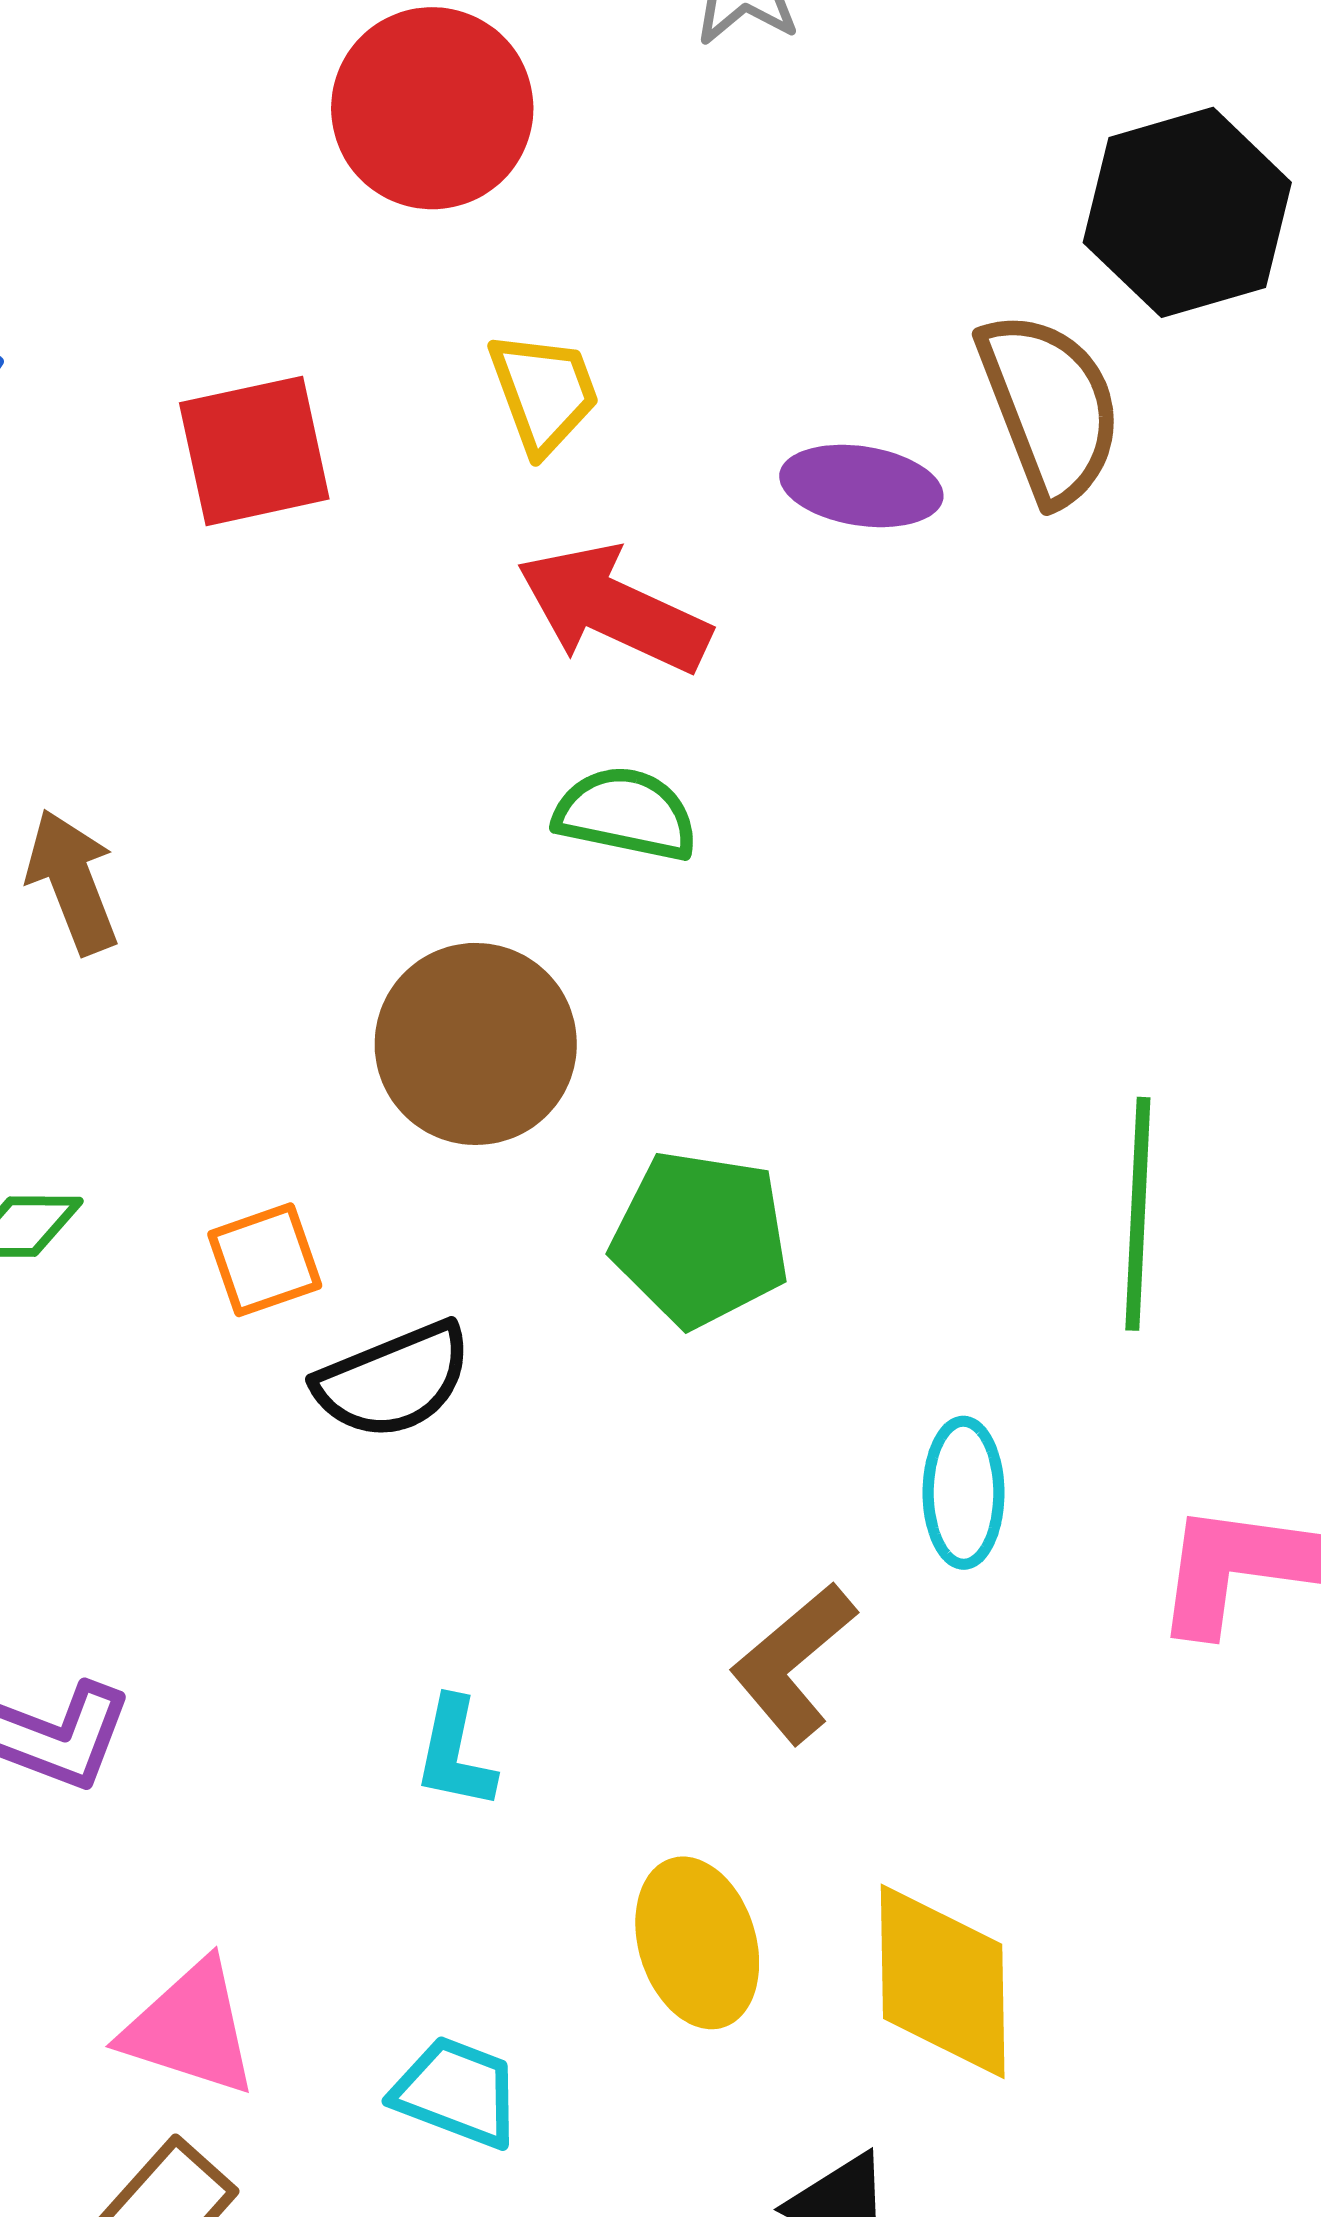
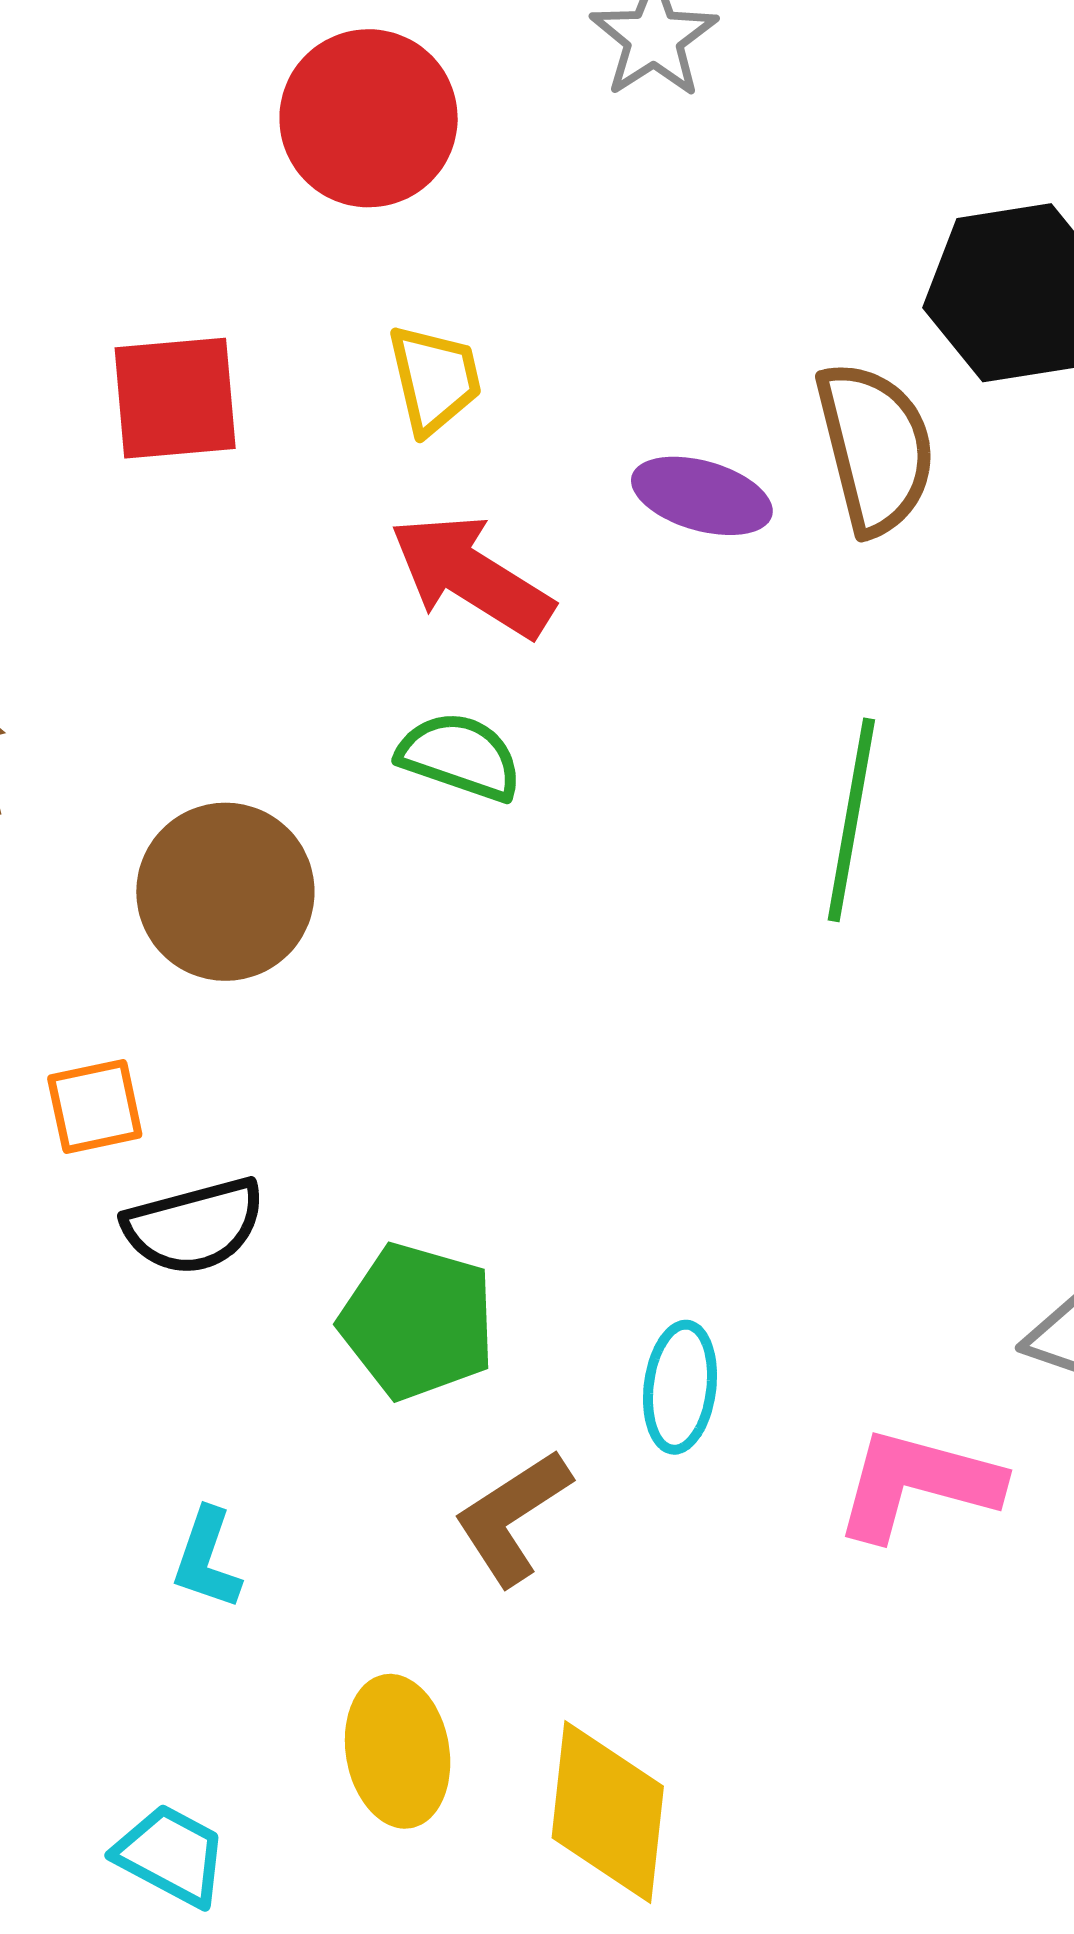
brown circle: (476, 1044) -> (225, 892), moved
green line: (1138, 1214) -> (851, 820), moved
green pentagon: (700, 1239) -> (418, 1321), moved

